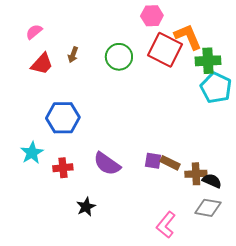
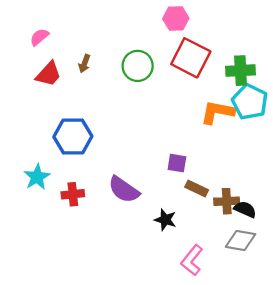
orange L-shape: (188, 37) -> (217, 112), moved, turned -56
purple square: (153, 161) -> (177, 163), moved
black star: (86, 207) -> (165, 220), moved, turned -30

